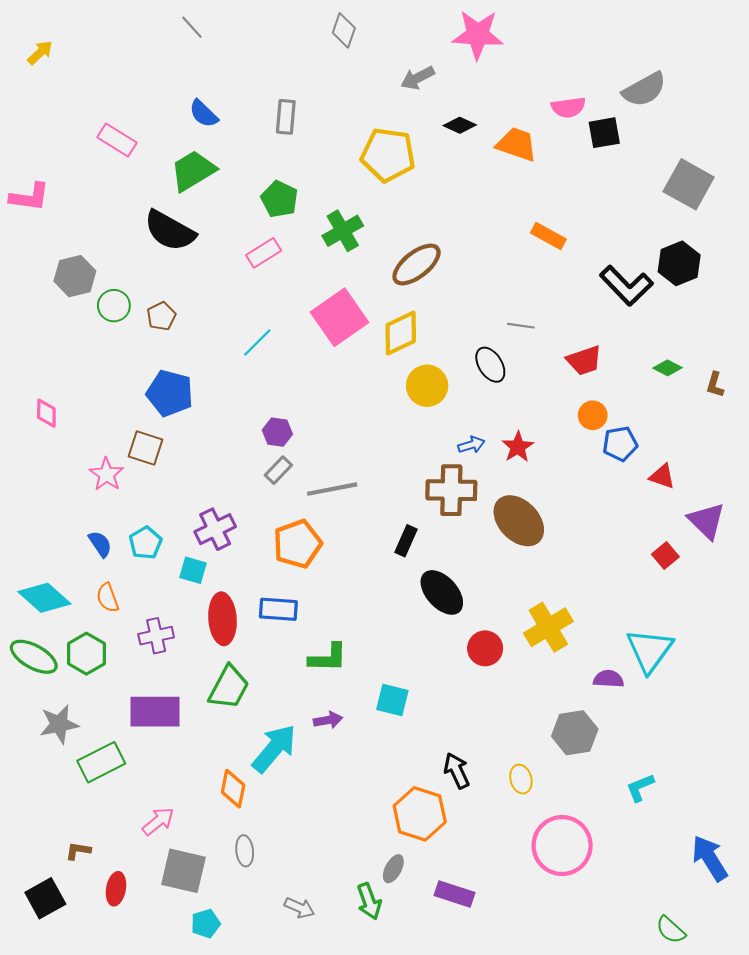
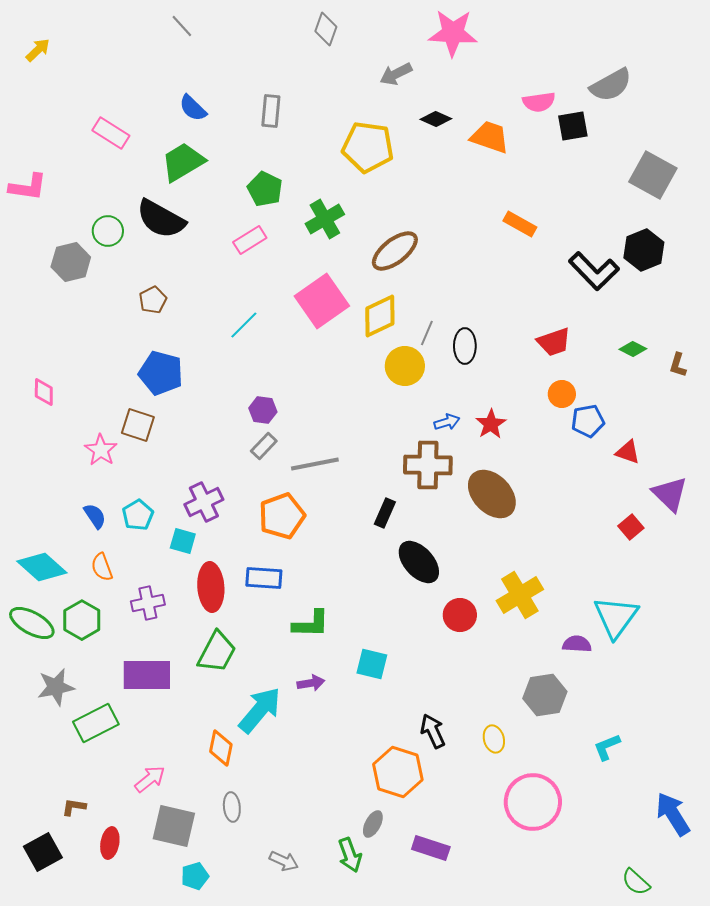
green circle: (114, 306) -> (108, 231), moved
gray line: (521, 326) -> (427, 333), moved, turned -75
black ellipse: (490, 365) -> (465, 346), turned 32

